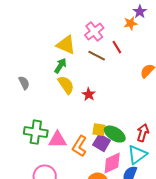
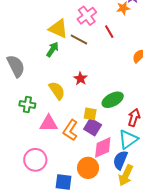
brown line: (97, 56) -> (79, 39), moved
gray semicircle: (24, 83) -> (16, 66), size x1.6
yellow semicircle: (66, 85) -> (57, 91), moved
green cross: (36, 132) -> (27, 104), moved, size x0.7
green ellipse: (115, 134) -> (113, 100), moved, turned -60

